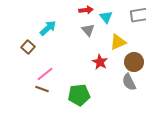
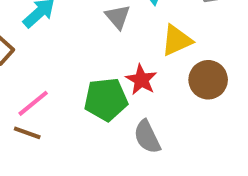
gray semicircle: (129, 82) -> (147, 137), moved
green pentagon: (79, 95) -> (106, 99), moved

